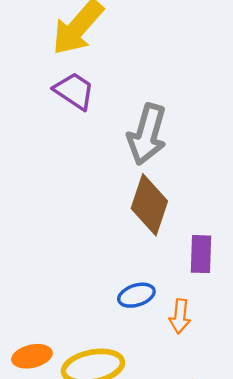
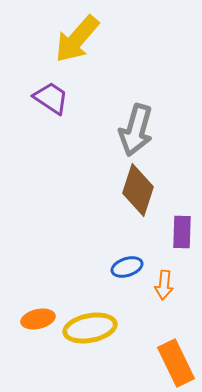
purple trapezoid: (74, 91) -> (51, 98), moved

